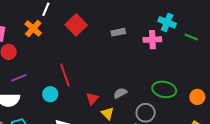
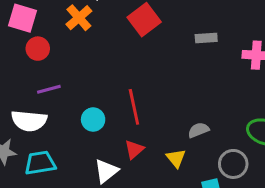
red line: (65, 75) -> (134, 107), moved
red triangle: (92, 99) -> (134, 149), moved

